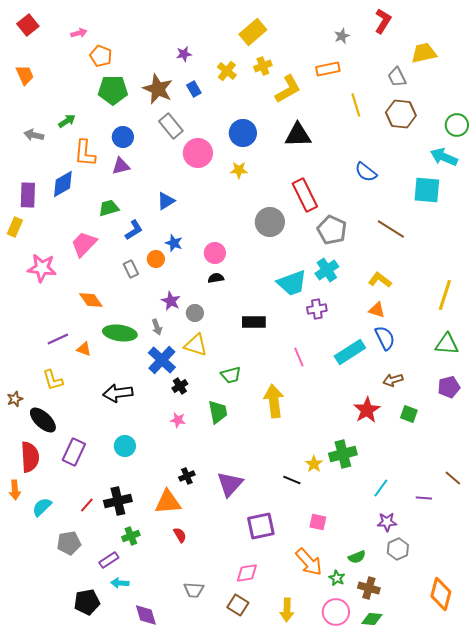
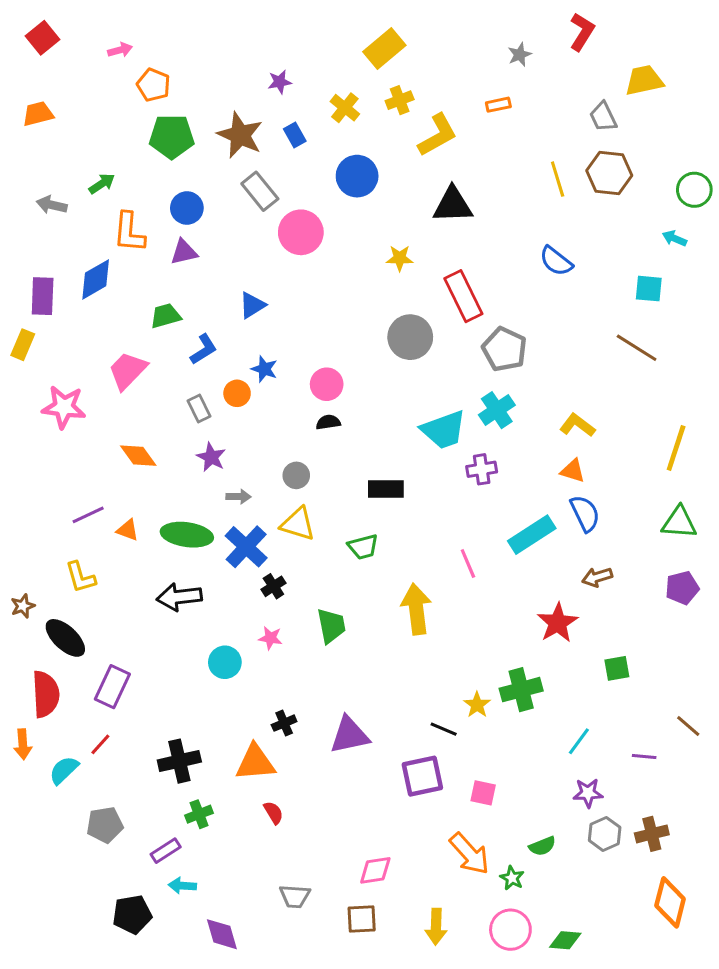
orange rectangle: (328, 69) -> (498, 105), size x0.7
orange trapezoid: (25, 75) -> (38, 114), turned -80
yellow line: (356, 105) -> (558, 179), moved
blue circle: (243, 133) -> (357, 176), moved
cyan arrow: (444, 157) -> (675, 238), size x0.6
yellow star: (239, 170) -> (400, 258), moved
cyan square: (427, 190) -> (649, 289), size x0.7
brown line: (391, 229) -> (637, 348), moved
purple star: (171, 301) -> (211, 457), moved
gray arrow: (157, 327) -> (239, 497), turned -70
green ellipse: (120, 333) -> (187, 535), moved
pink line: (299, 357) -> (468, 564), moved
green trapezoid: (231, 375) -> (363, 547), moved
green square: (409, 414) -> (617, 668), moved, turned -30
cyan circle: (125, 446) -> (225, 662), moved
purple triangle: (230, 484) -> (349, 735), turned 36
red line: (87, 505) -> (100, 744), moved
purple square: (261, 526) -> (422, 776), moved
brown cross: (369, 588) -> (652, 834), moved, turned -30
brown square: (238, 605) -> (362, 919), turned -35

